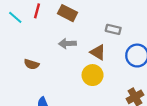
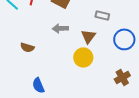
brown triangle: (98, 52) -> (88, 36), turned 35

